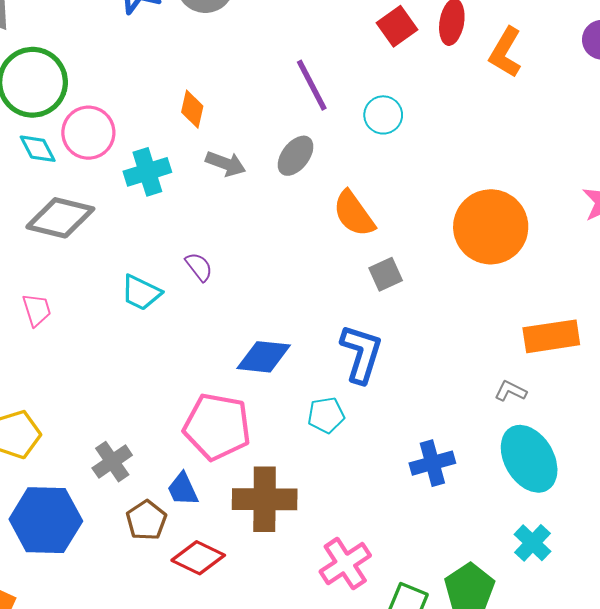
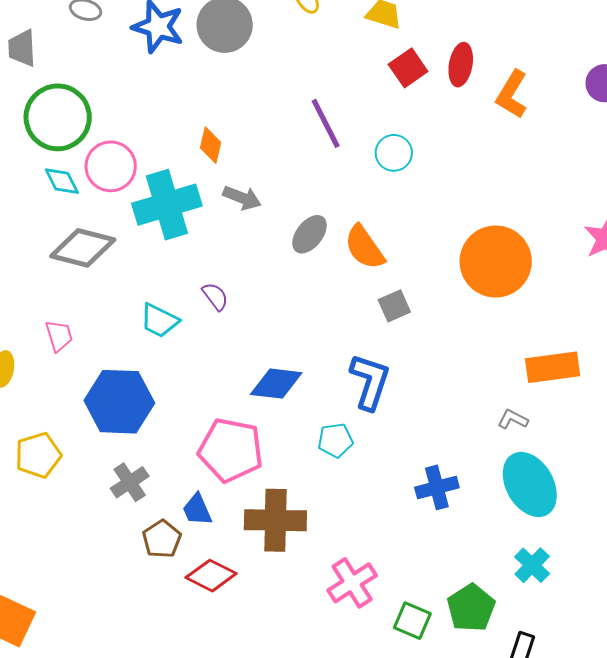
gray ellipse: (296, 156) -> (310, 234), moved
cyan cross: (147, 172) -> (167, 205), size x1.5
blue hexagon: (46, 520) -> (119, 402), moved

